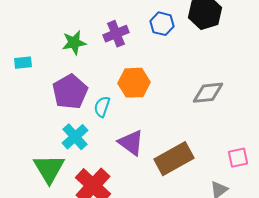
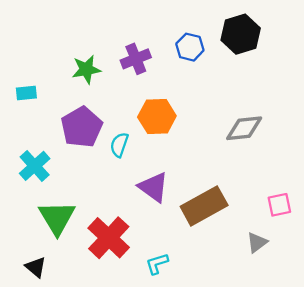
cyan cross: (75, 137) -> (35, 166), moved

